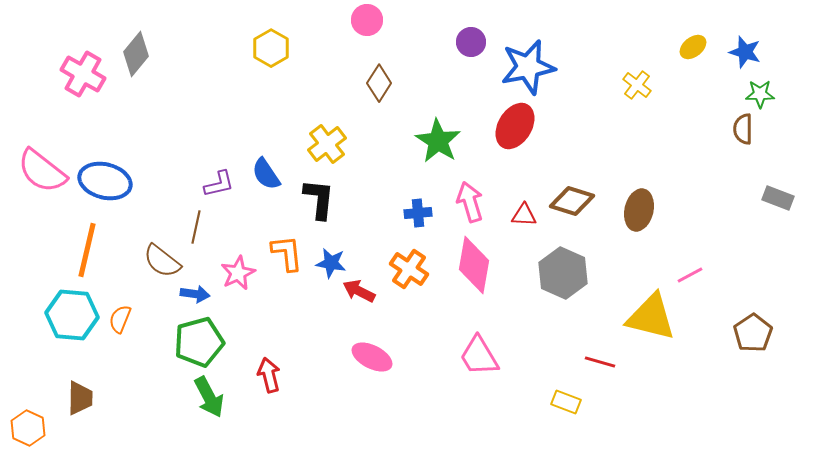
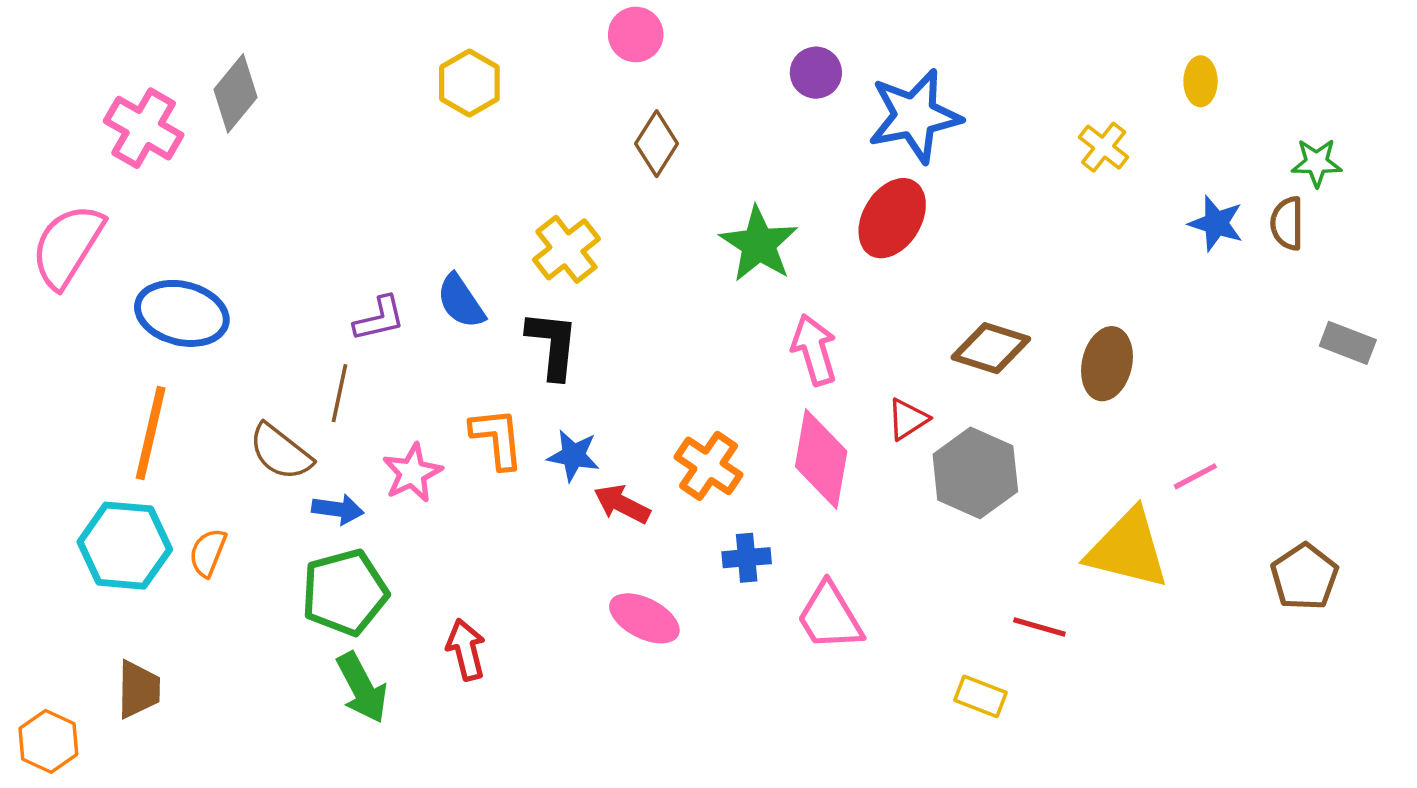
yellow ellipse: (693, 47) -> (1201, 81), turned -52
blue star: (745, 52) -> (1216, 223), moved
pink semicircle: (42, 171) -> (67, 246), moved, turned 84
blue cross: (418, 213) -> (747, 558), moved
red triangle: (524, 215) -> (908, 419), moved, turned -36

